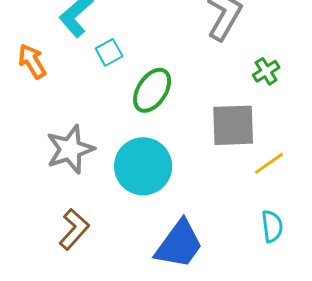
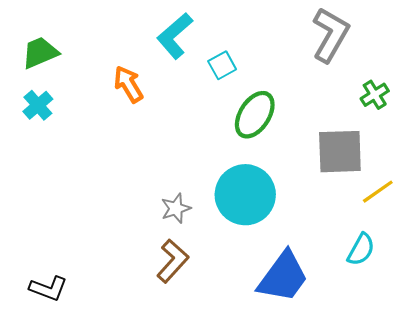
cyan square: (109, 52) -> (222, 65), moved
gray star: (70, 149) -> (176, 208), moved, size x0.6
cyan semicircle: (272, 226) -> (361, 249), moved, turned 36

